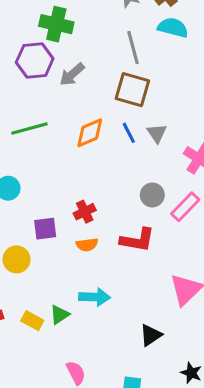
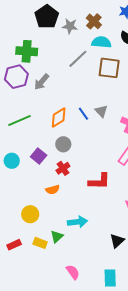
gray line: (133, 48) -> (78, 59), turned 70
brown square: (132, 90) -> (109, 68), moved
gray circle: (152, 195) -> (63, 144), moved
purple square: (45, 229) -> (39, 156), moved, turned -35
orange semicircle: (87, 245) -> (53, 190), moved
yellow circle: (16, 259) -> (30, 214), moved

